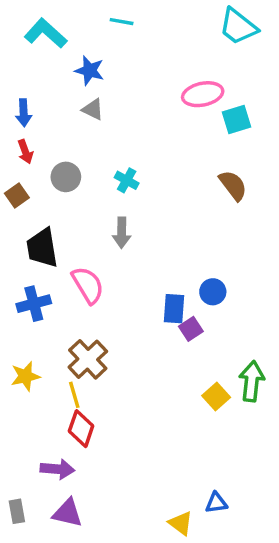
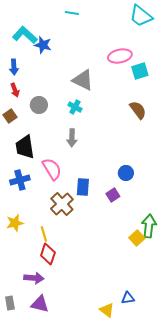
cyan L-shape: (46, 33) -> (25, 35), moved
blue star: (90, 71) -> (43, 45), moved
gray triangle: (93, 109) -> (83, 80), moved, size x1.6
blue rectangle: (174, 309) -> (83, 187), moved
brown cross: (88, 359) -> (62, 204), moved
yellow square: (216, 396) -> (137, 238), moved

